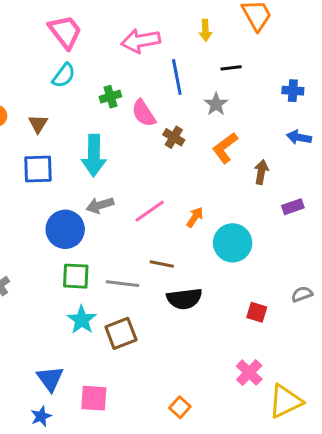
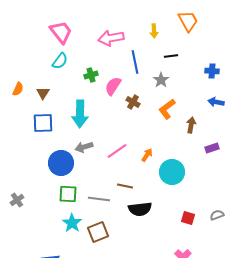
pink semicircle: (144, 113) -> (113, 86), turned 66
gray semicircle: (302, 294) -> (217, 215), moved

